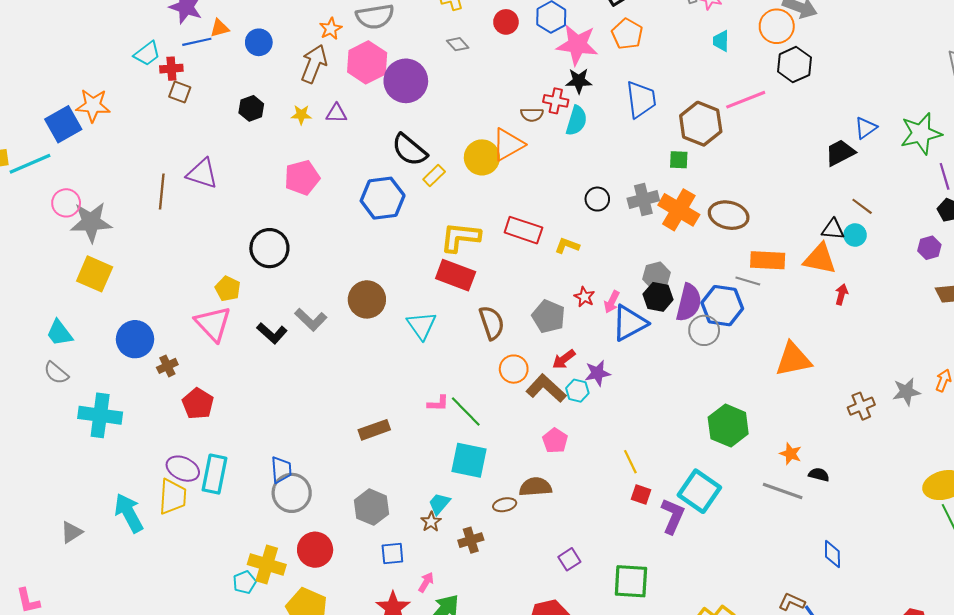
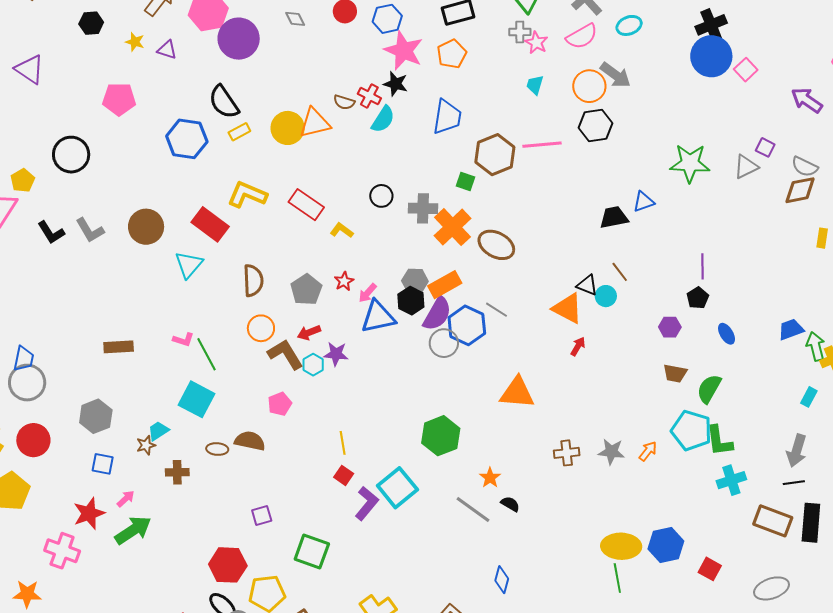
green star: (921, 134) -> (690, 163), moved
orange rectangle: (768, 260) -> (445, 285), moved, turned -48
red rectangle: (456, 275) -> (210, 224), moved

